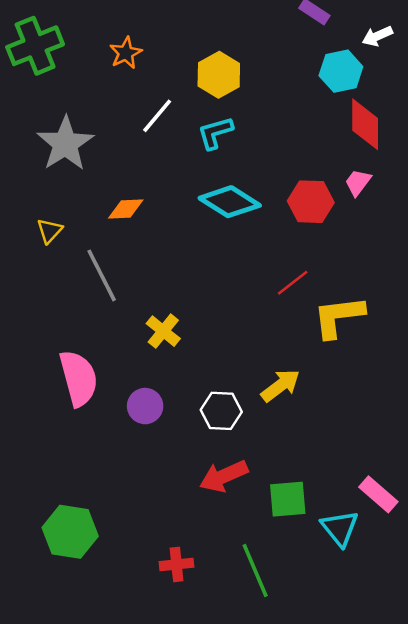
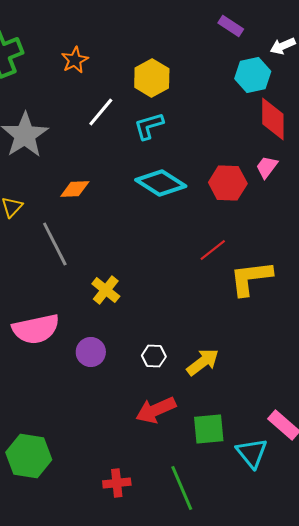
pink semicircle: (79, 378) -> (36, 329), turned 93
yellow arrow: (281, 385) -> (203, 362), moved
white hexagon: (221, 411) -> (154, 356), size x0.7

